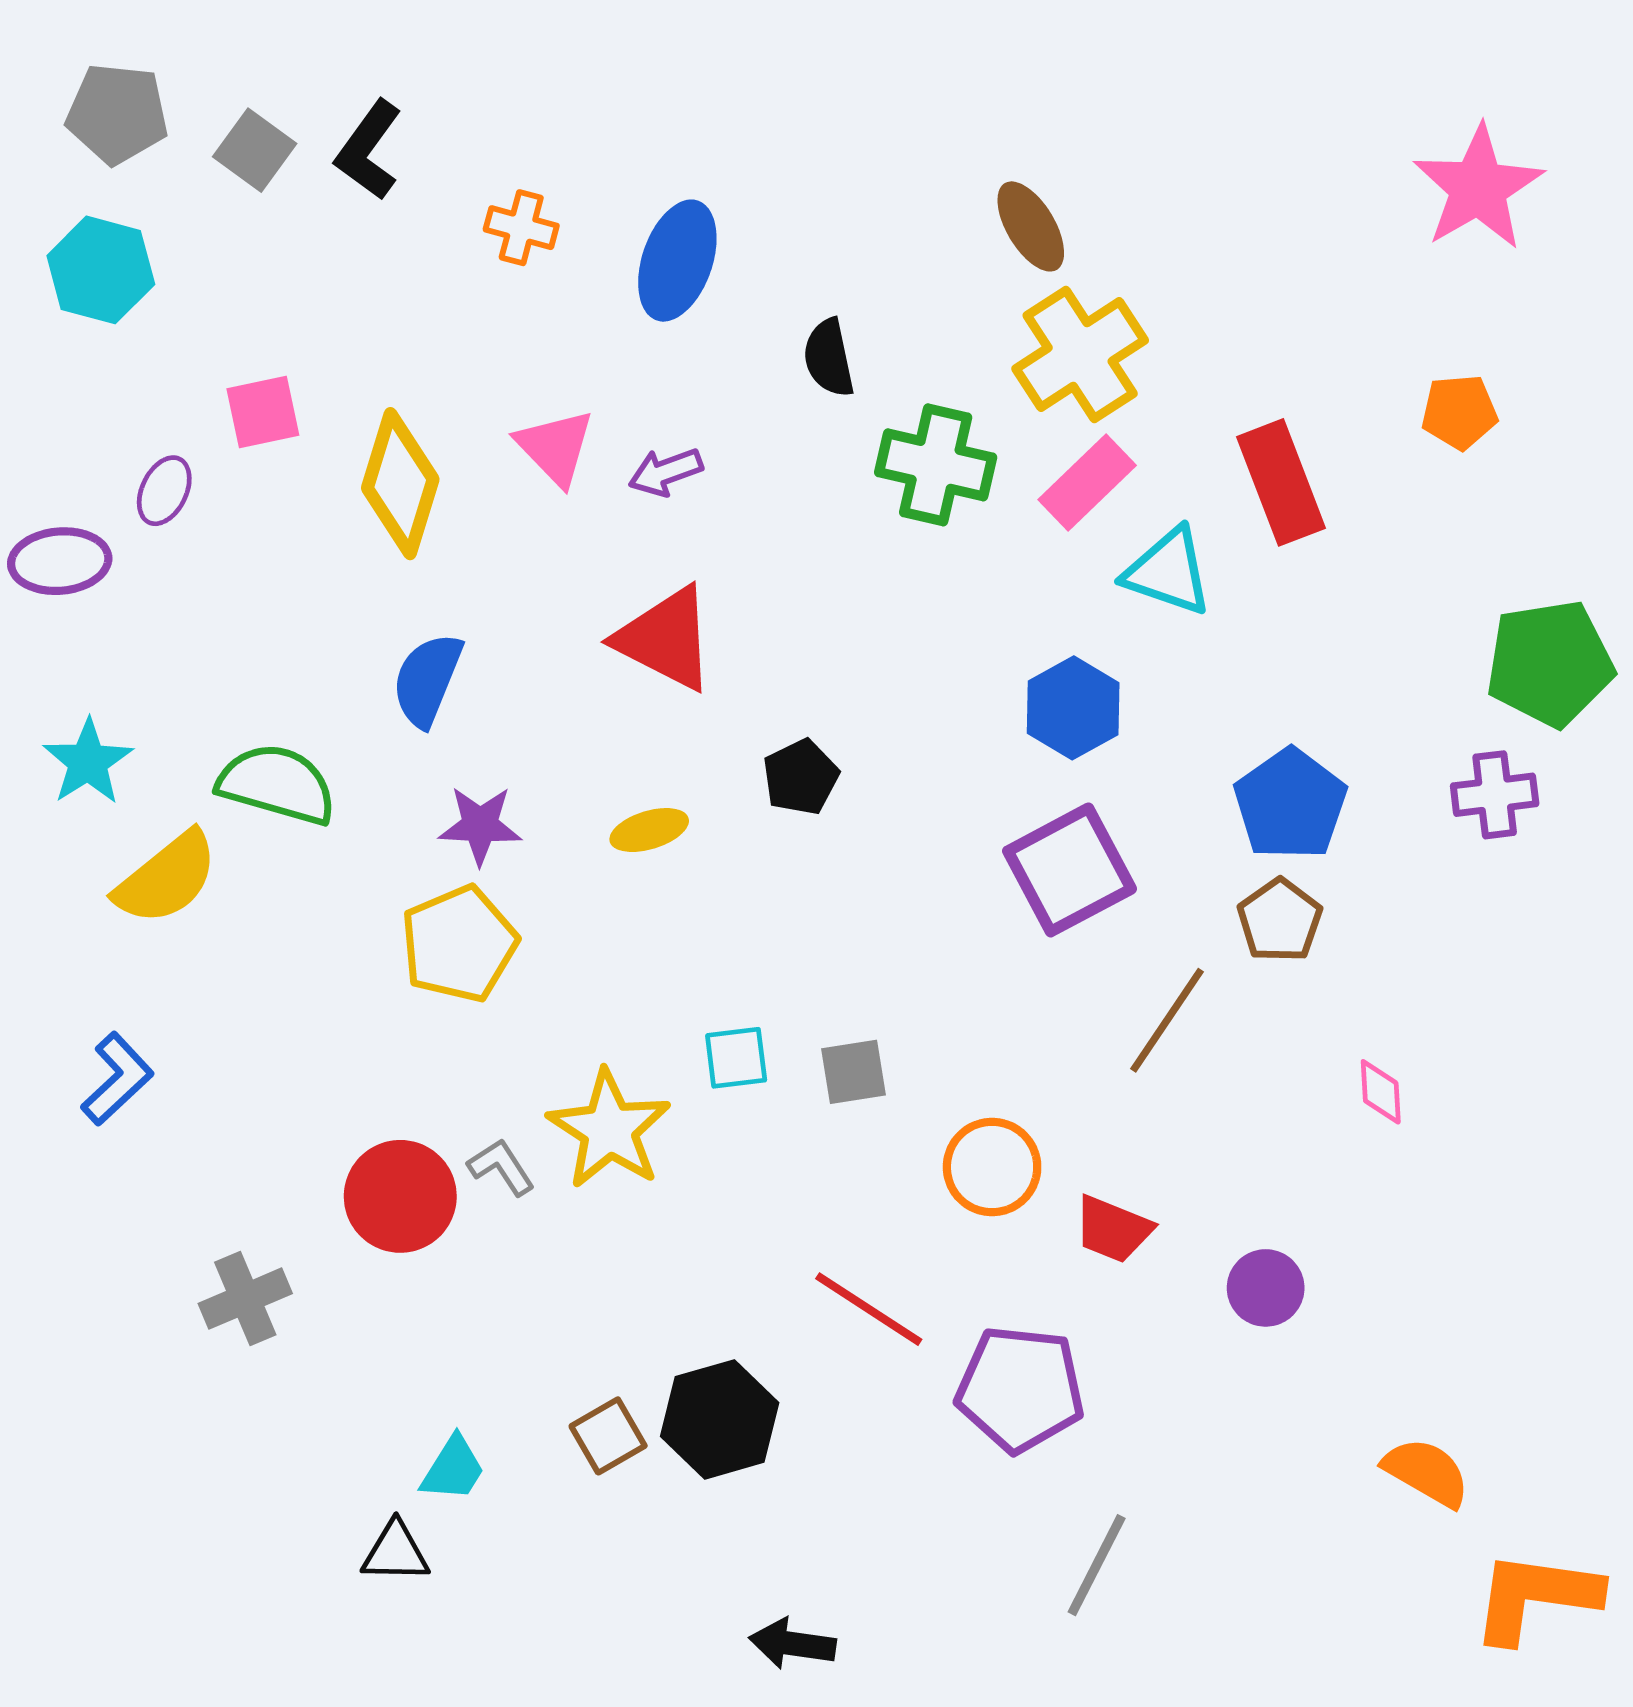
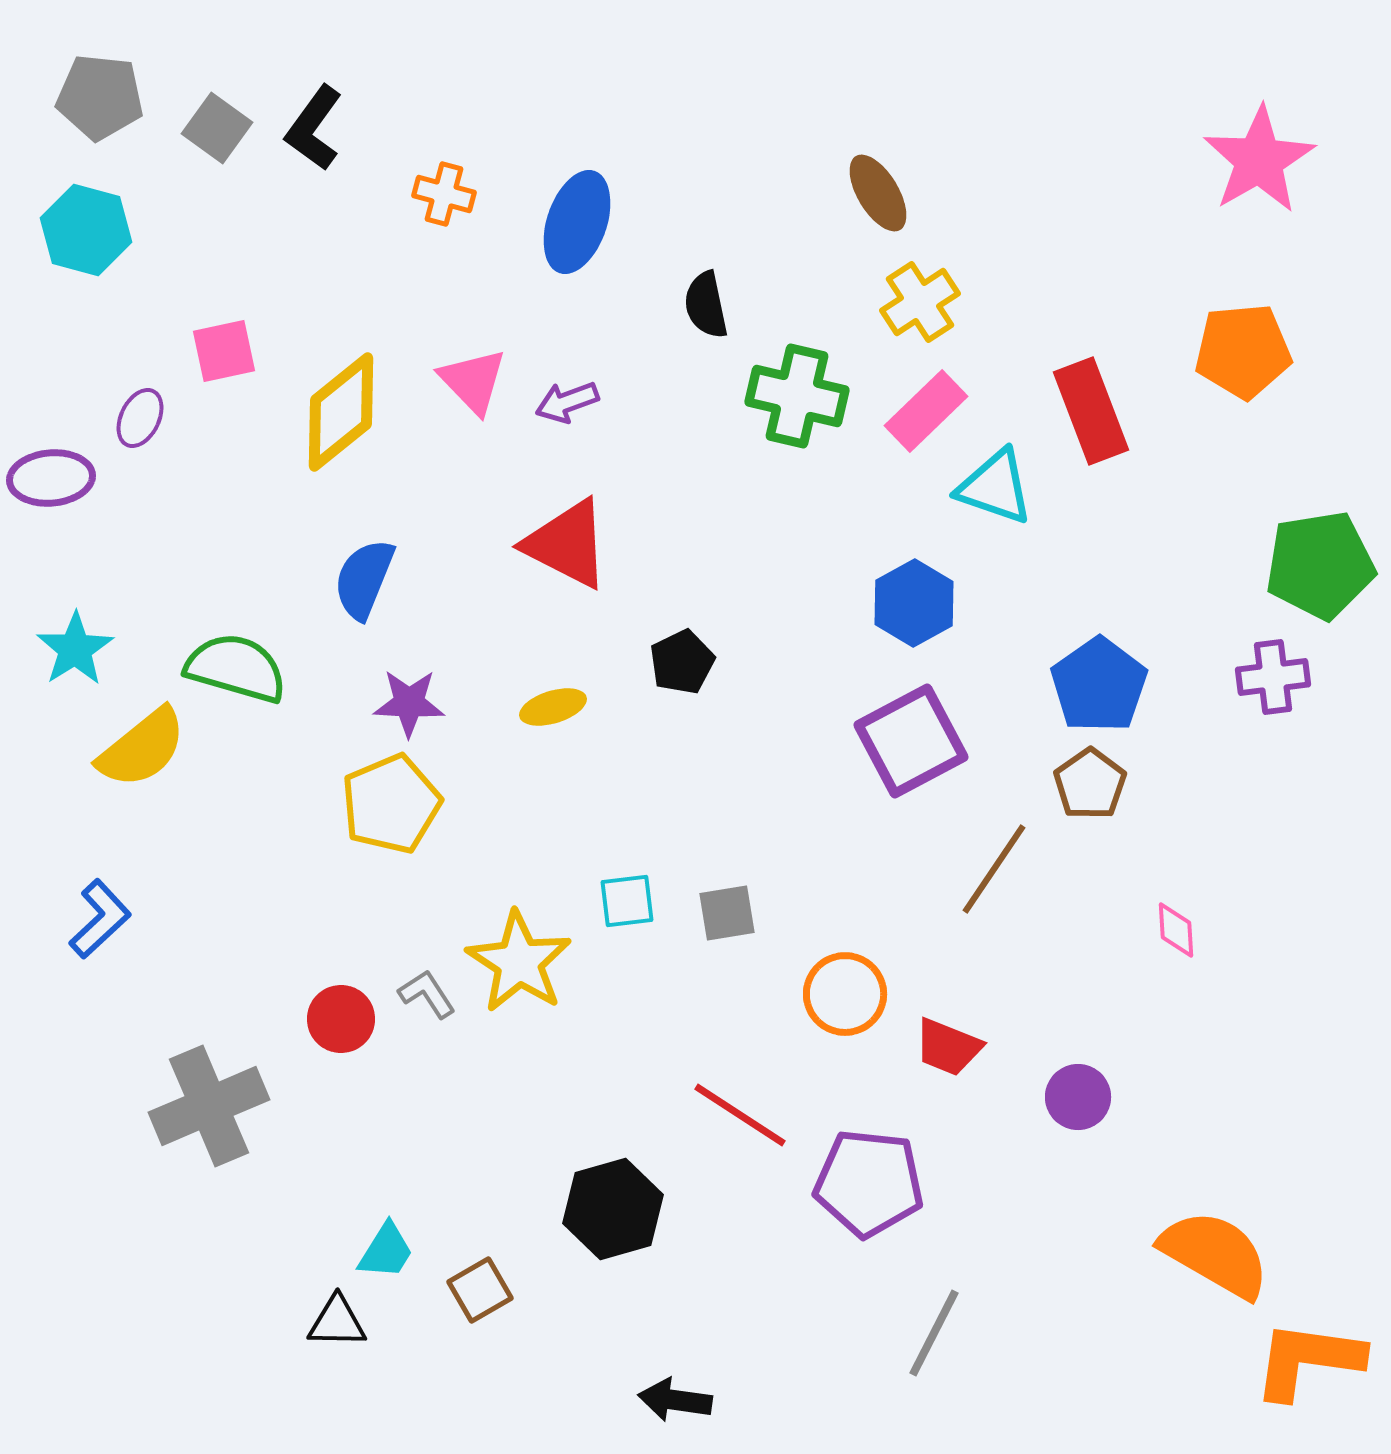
yellow cross: (1080, 354) -> (920, 302), size x0.7
orange pentagon: (1459, 412) -> (1243, 351), size x1.5
yellow diamond: (400, 484) -> (341, 412), turned 34
red circle: (400, 1196) -> (341, 1019), size x0.7
gray cross: (245, 1299) -> (209, 1106), size x1.5
brown square: (608, 1436) -> (480, 1290), moved
orange semicircle: (1426, 1472) -> (1215, 1254), size x1.5

